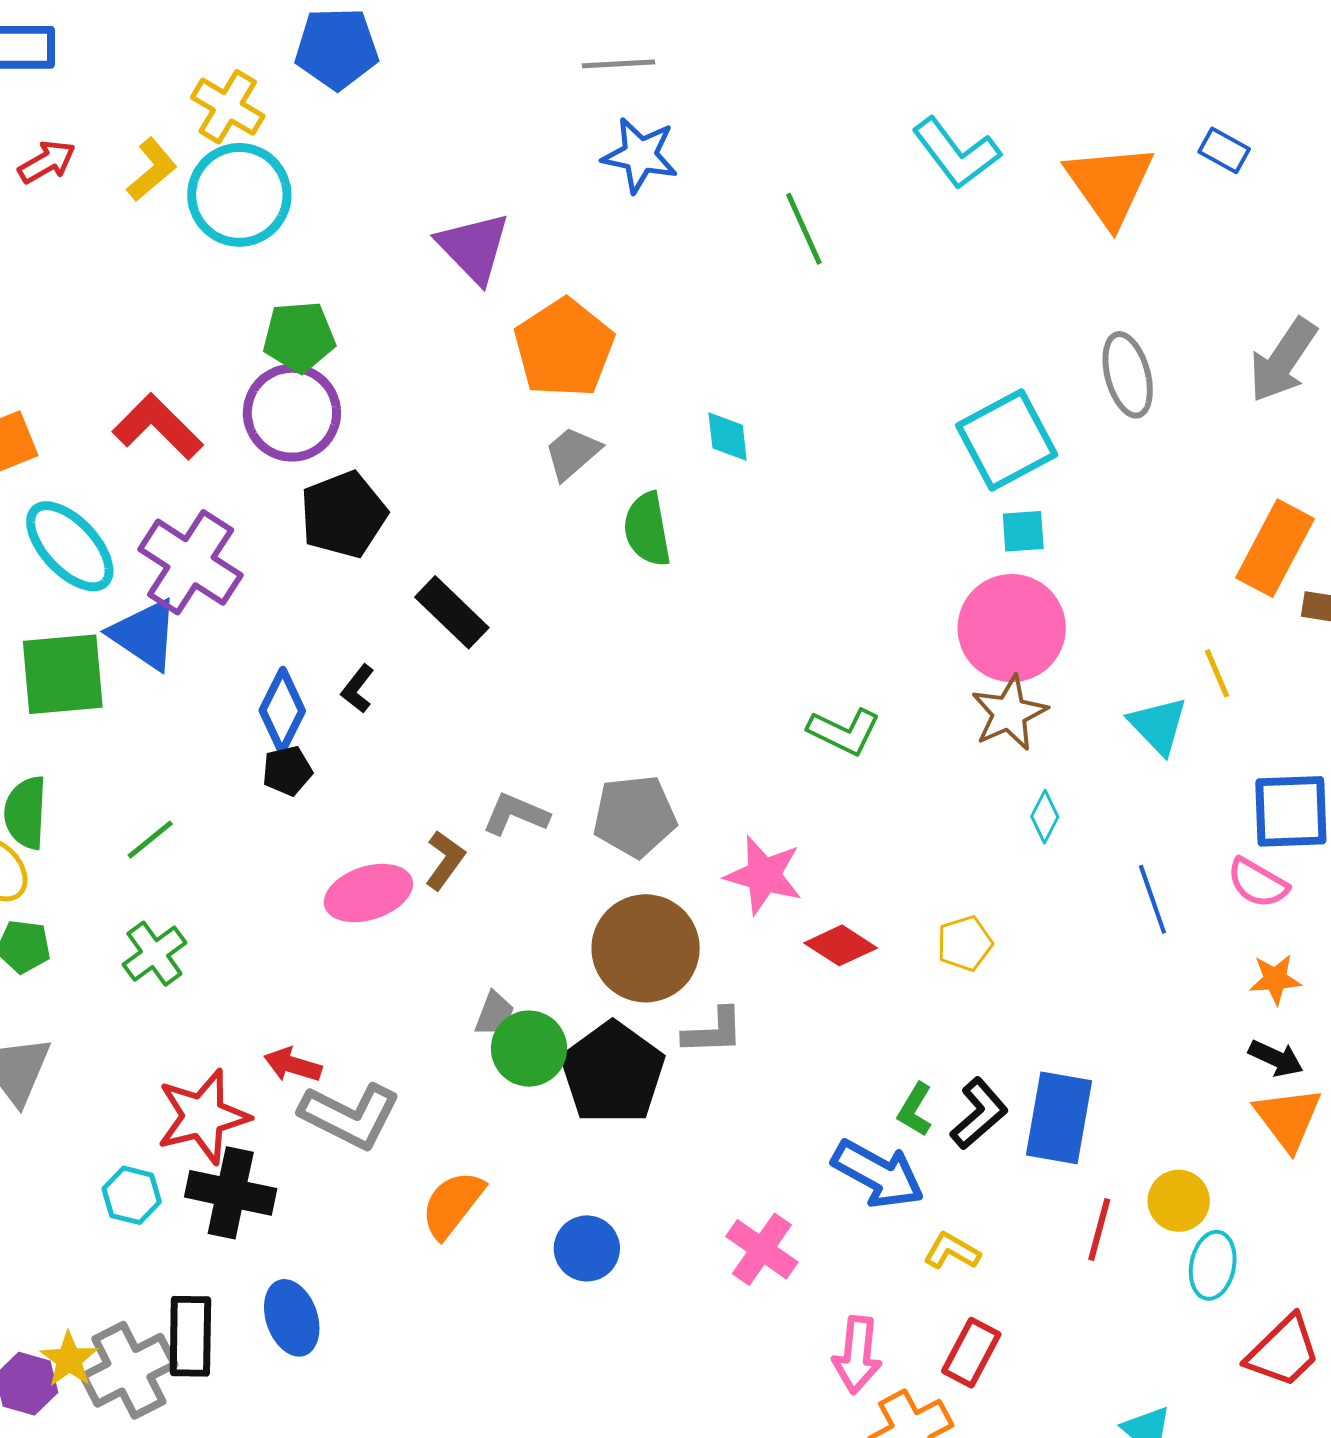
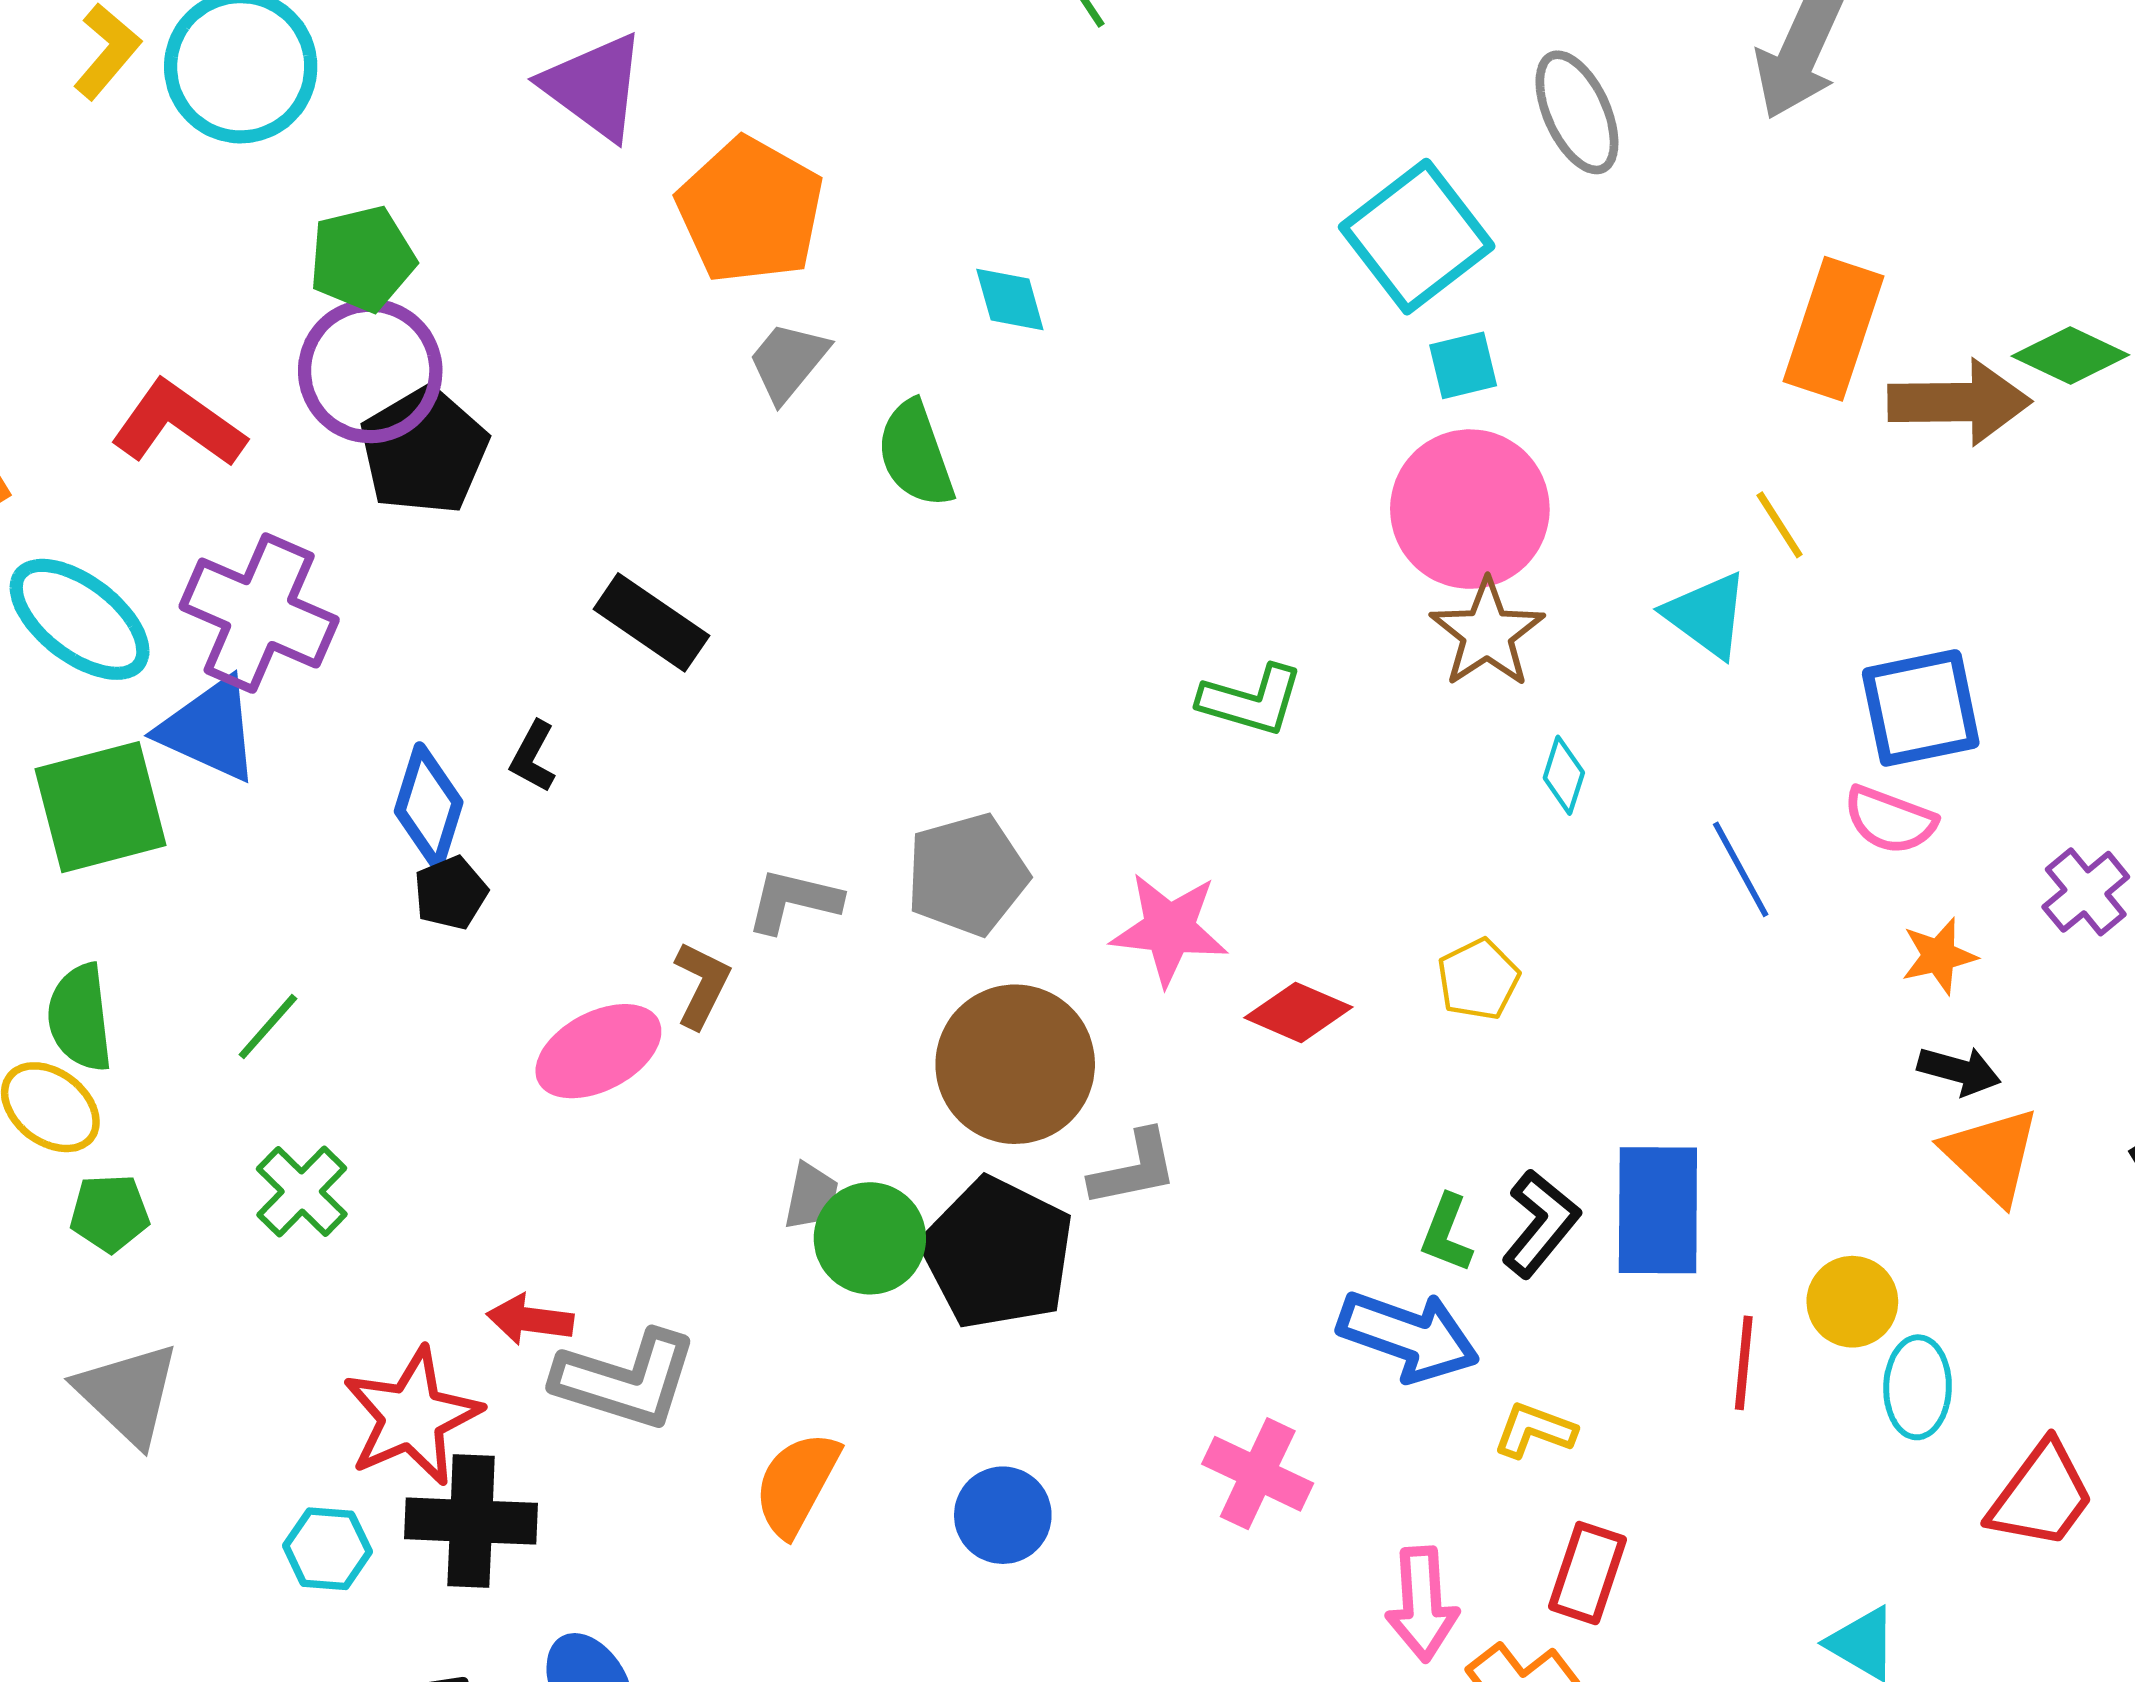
black pentagon: (343, 515) -> (424, 451), moved

